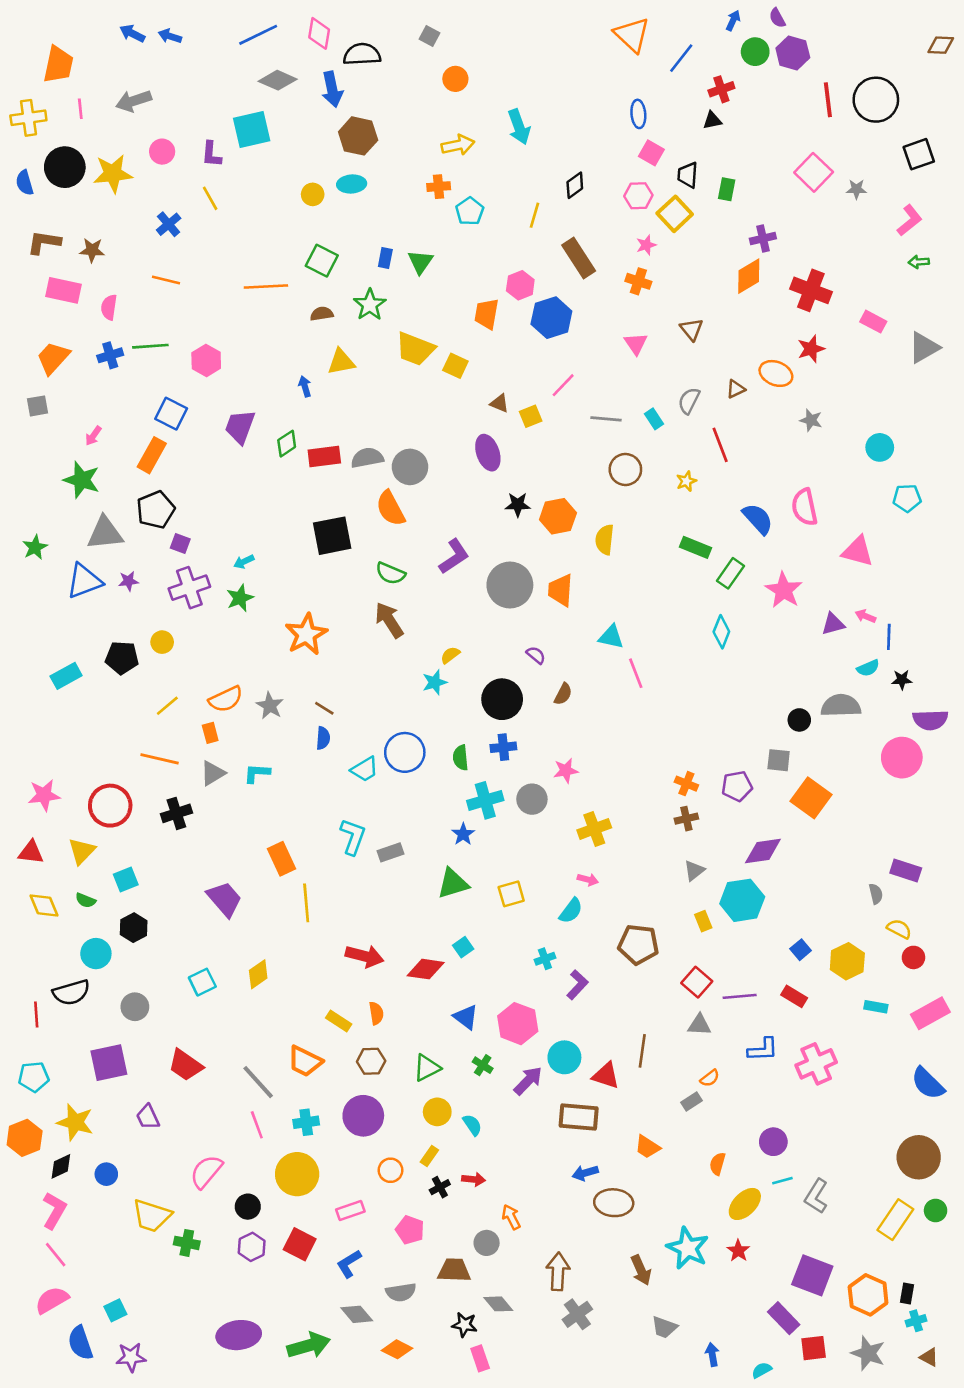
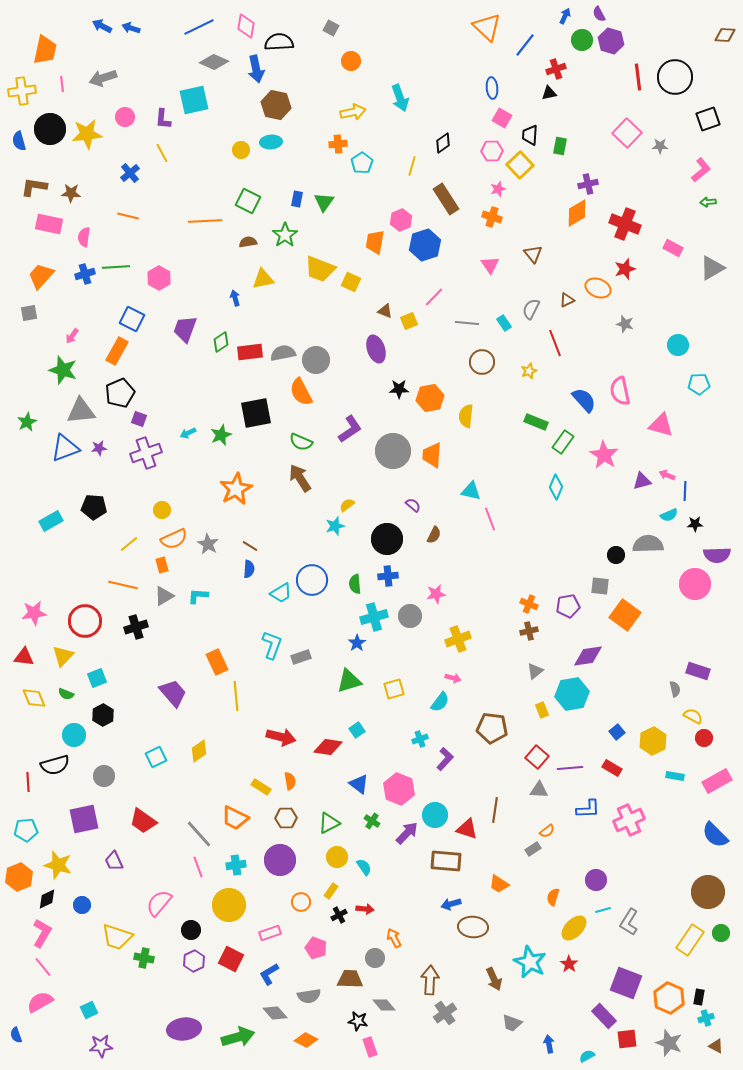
green star: (240, 598) -> (221, 435), moved
yellow circle: (162, 642) -> (162, 510), moved
blue semicircle: (80, 1343) -> (16, 1035), moved, size x0.6

